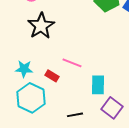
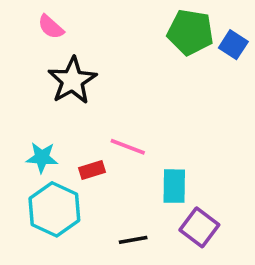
red rectangle: (52, 76) -> (92, 170), turned -48

